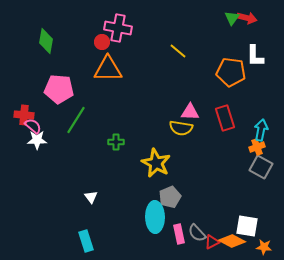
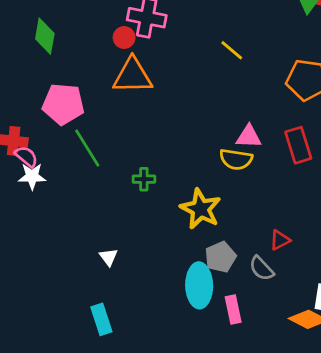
green line: (76, 120) -> (87, 148), turned -64
gray semicircle: (197, 233) -> (261, 268), moved
red triangle: (212, 242) -> (280, 240), moved

